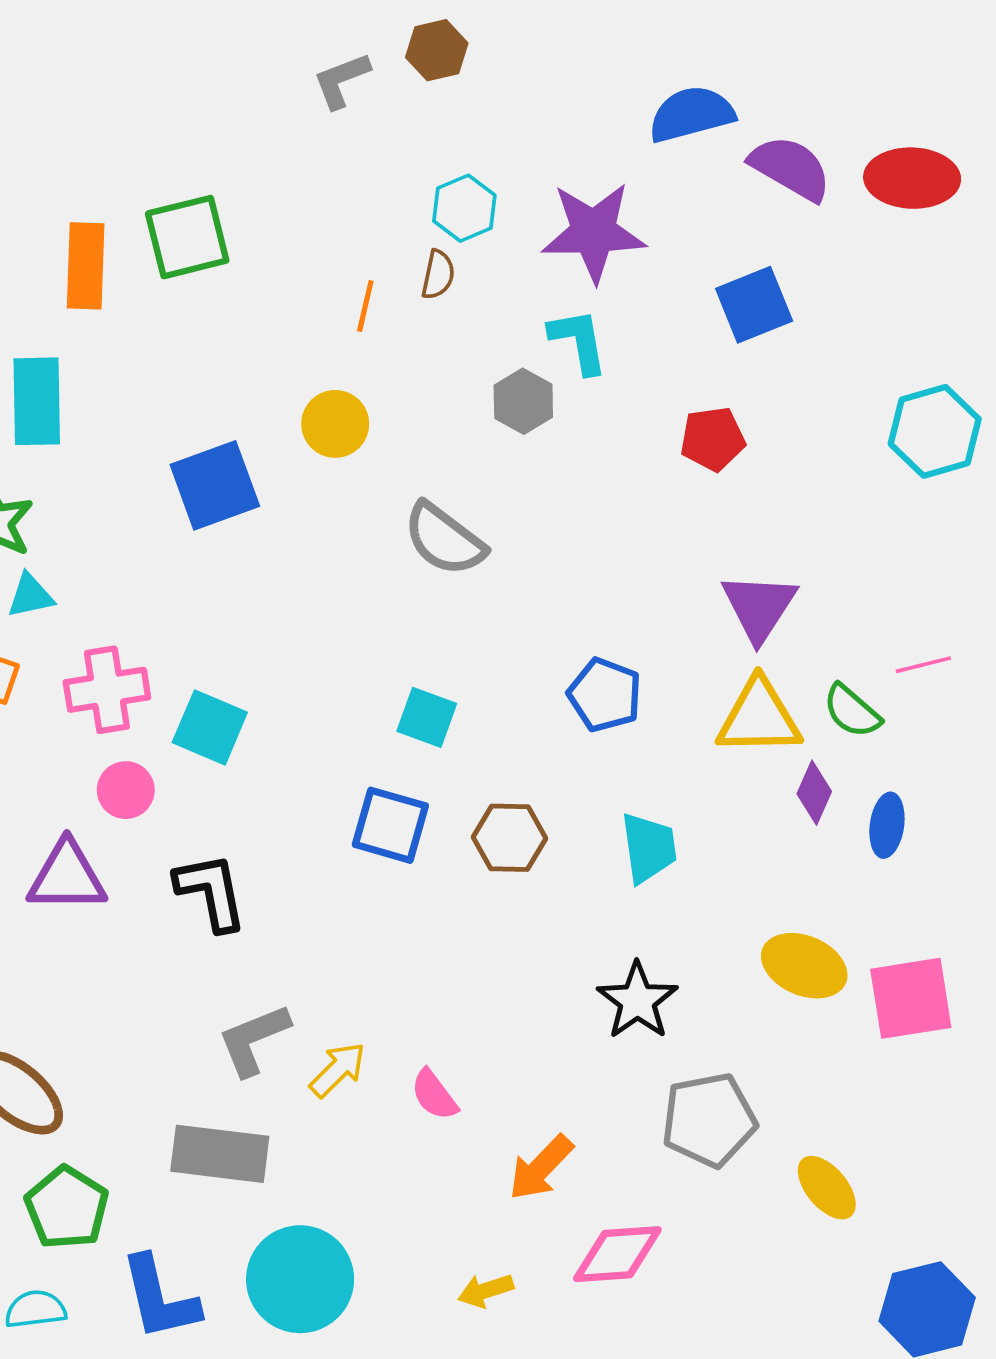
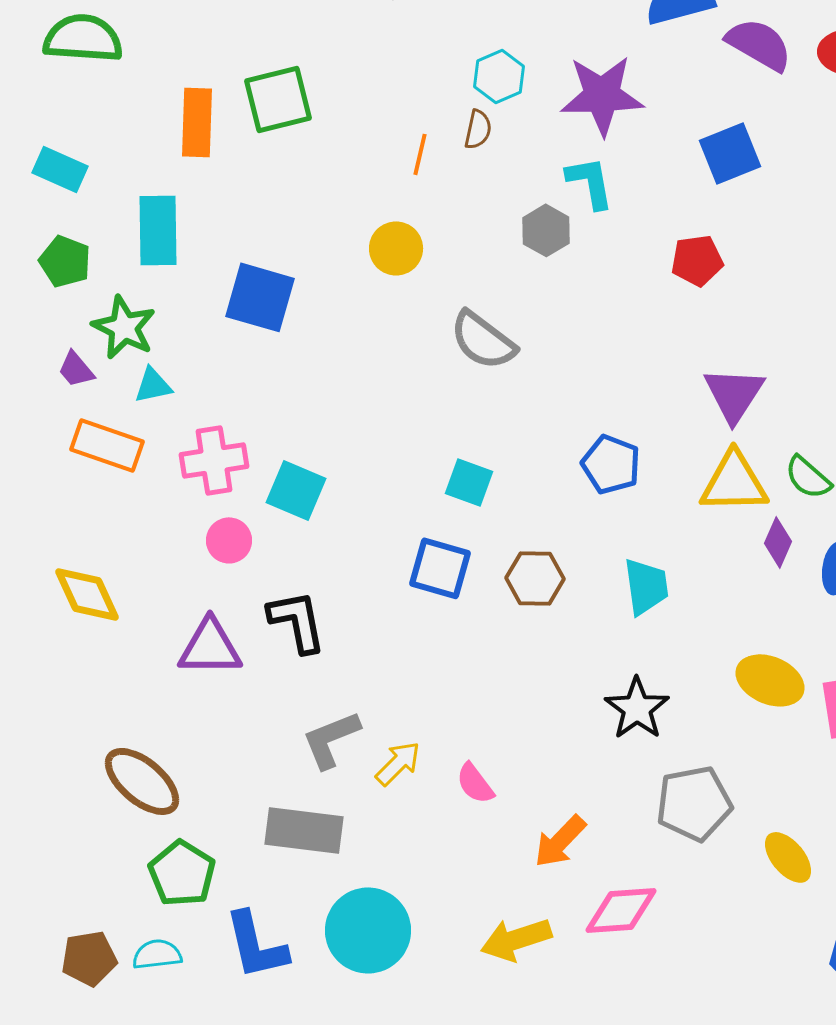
blue square: (215, 485) -> (260, 297), moved, turned 36
purple triangle: (67, 877) -> (210, 647), moved
yellow arrow: (486, 1290) -> (516, 939), size x1.6

